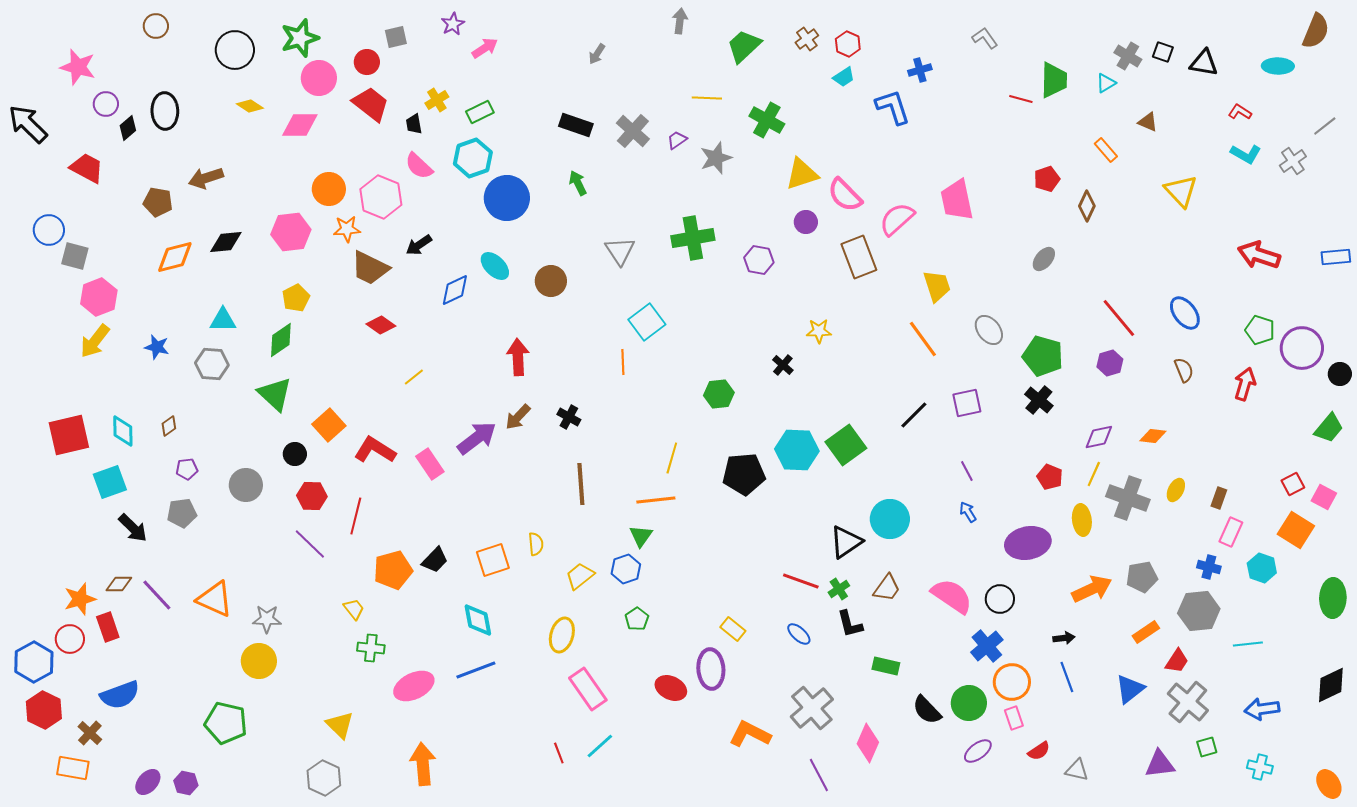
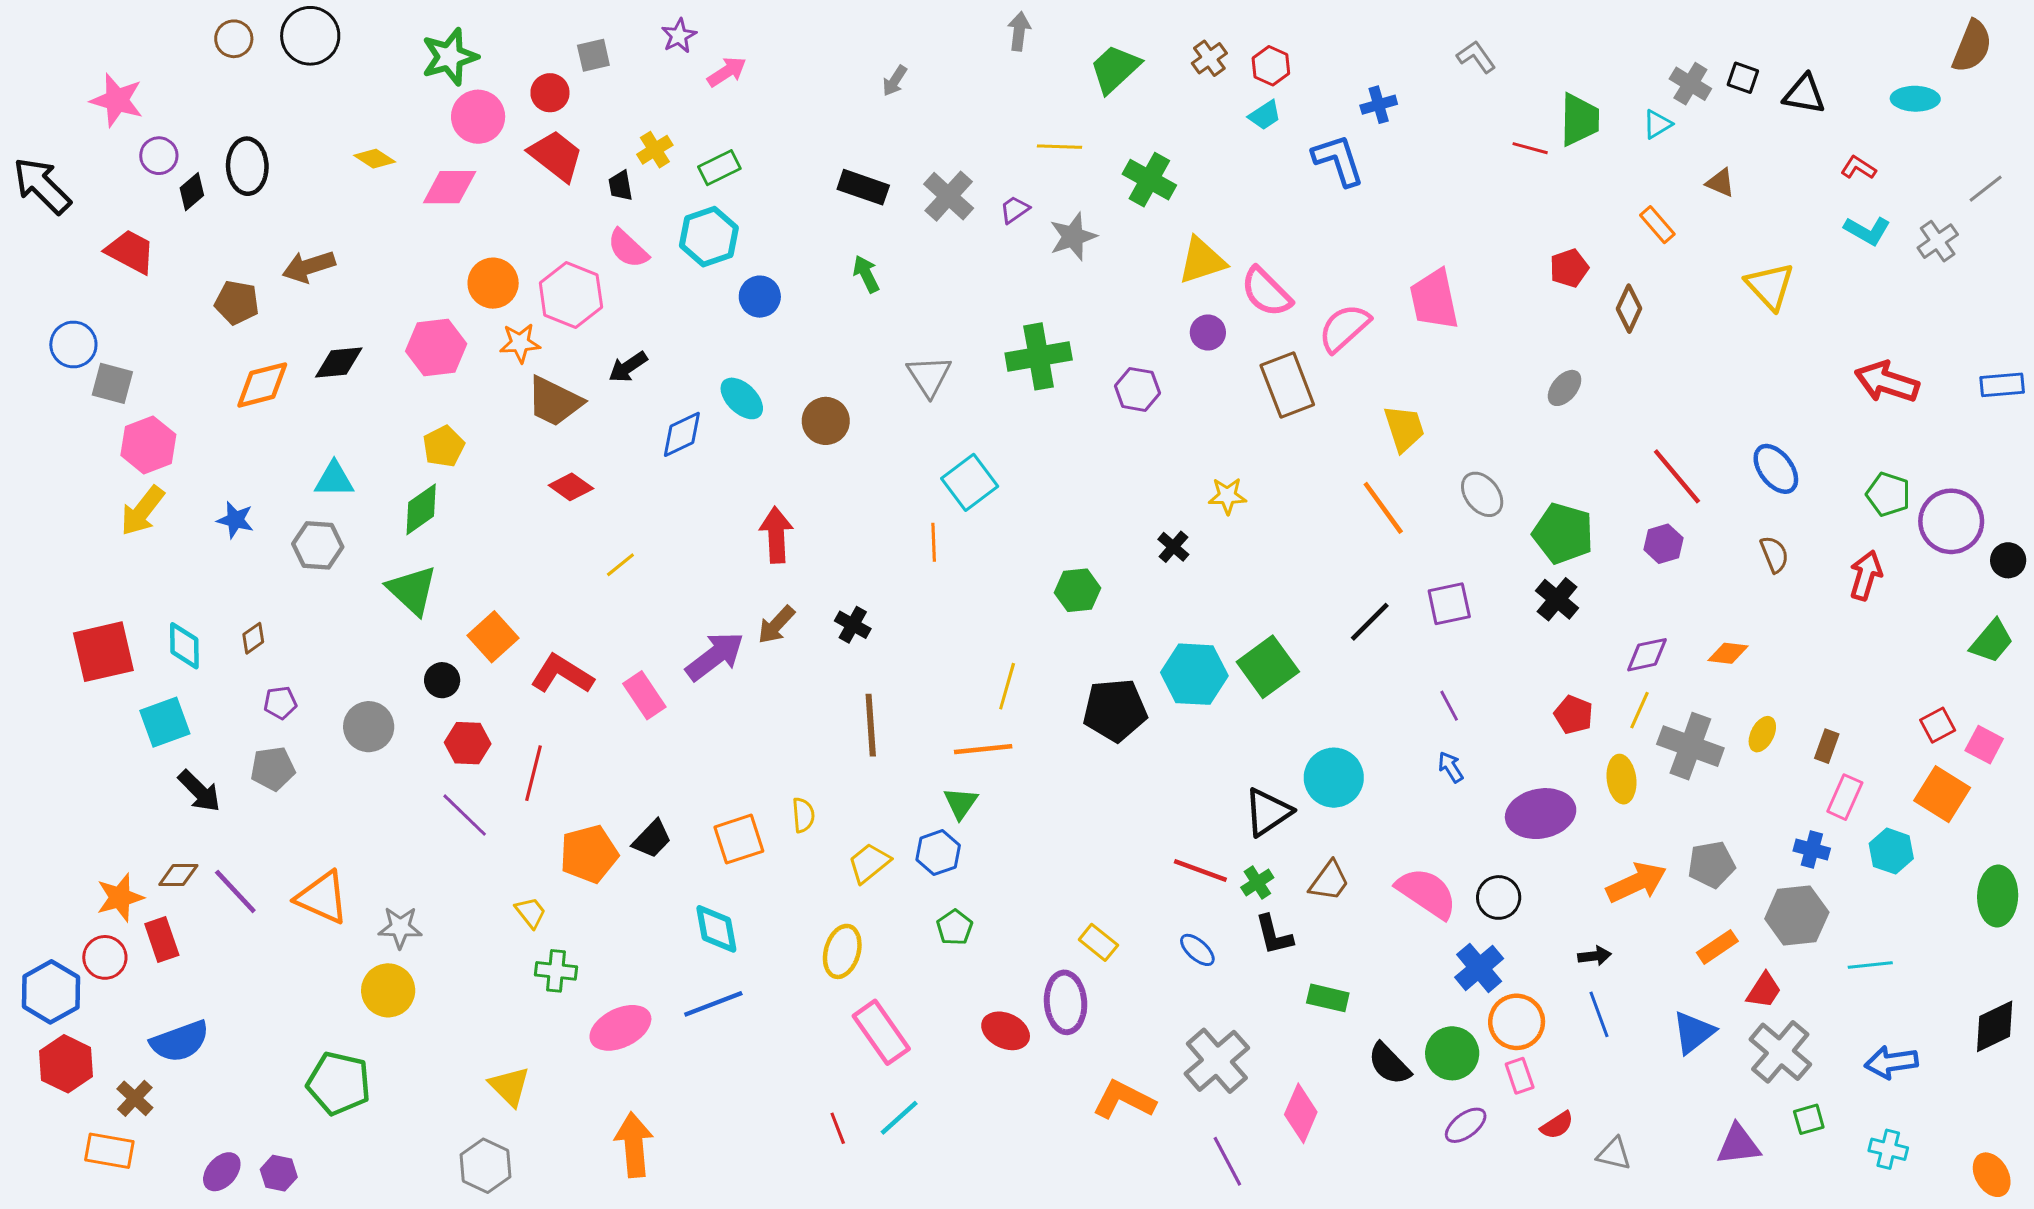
black circle: (235, 50) -> (310, 36), moved
blue circle: (507, 198) -> (760, 297), size x0.6

